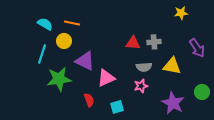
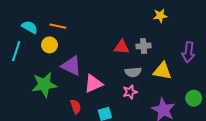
yellow star: (181, 13) -> (160, 16), moved
purple arrow: (197, 48) -> (188, 52), turned 42
cyan line: (42, 54) -> (16, 51), moved

